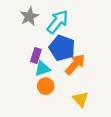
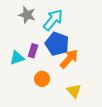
gray star: (29, 16) -> (27, 15), turned -30
cyan triangle: (42, 69) -> (17, 58), moved

